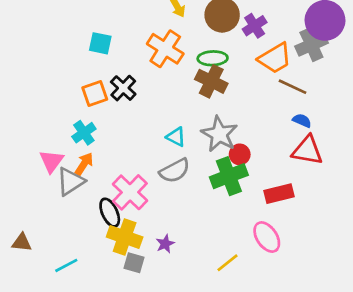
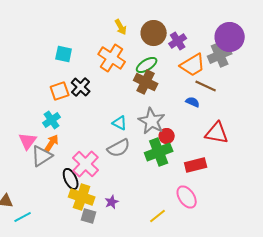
green ellipse: (213, 58) -> (147, 65), turned -30
blue semicircle: (302, 121) -> (193, 102), moved
cyan line: (66, 265) -> (23, 217), moved

